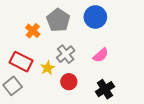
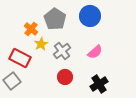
yellow star: (48, 68) -> (41, 44), moved

